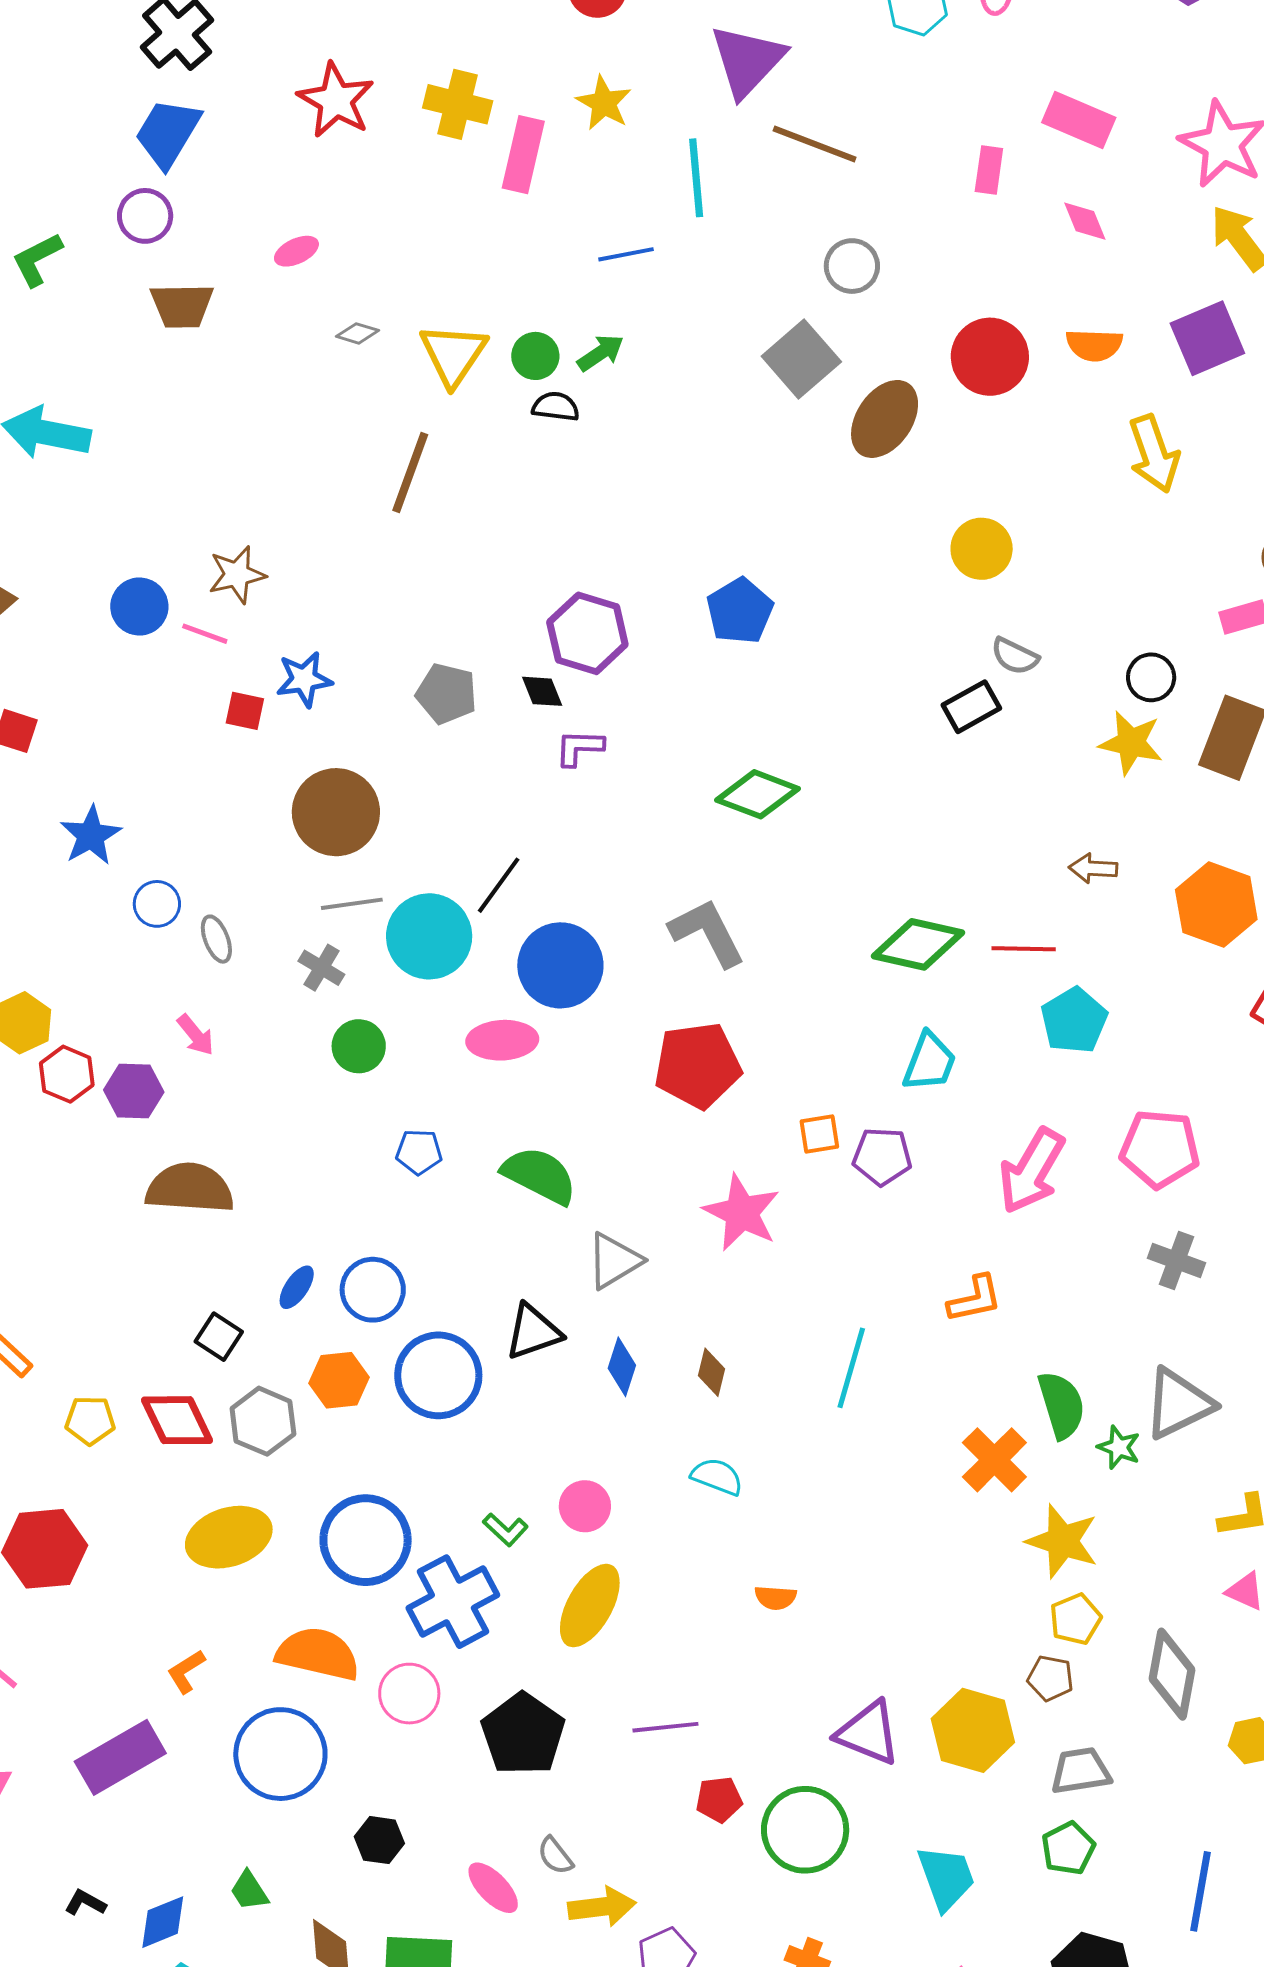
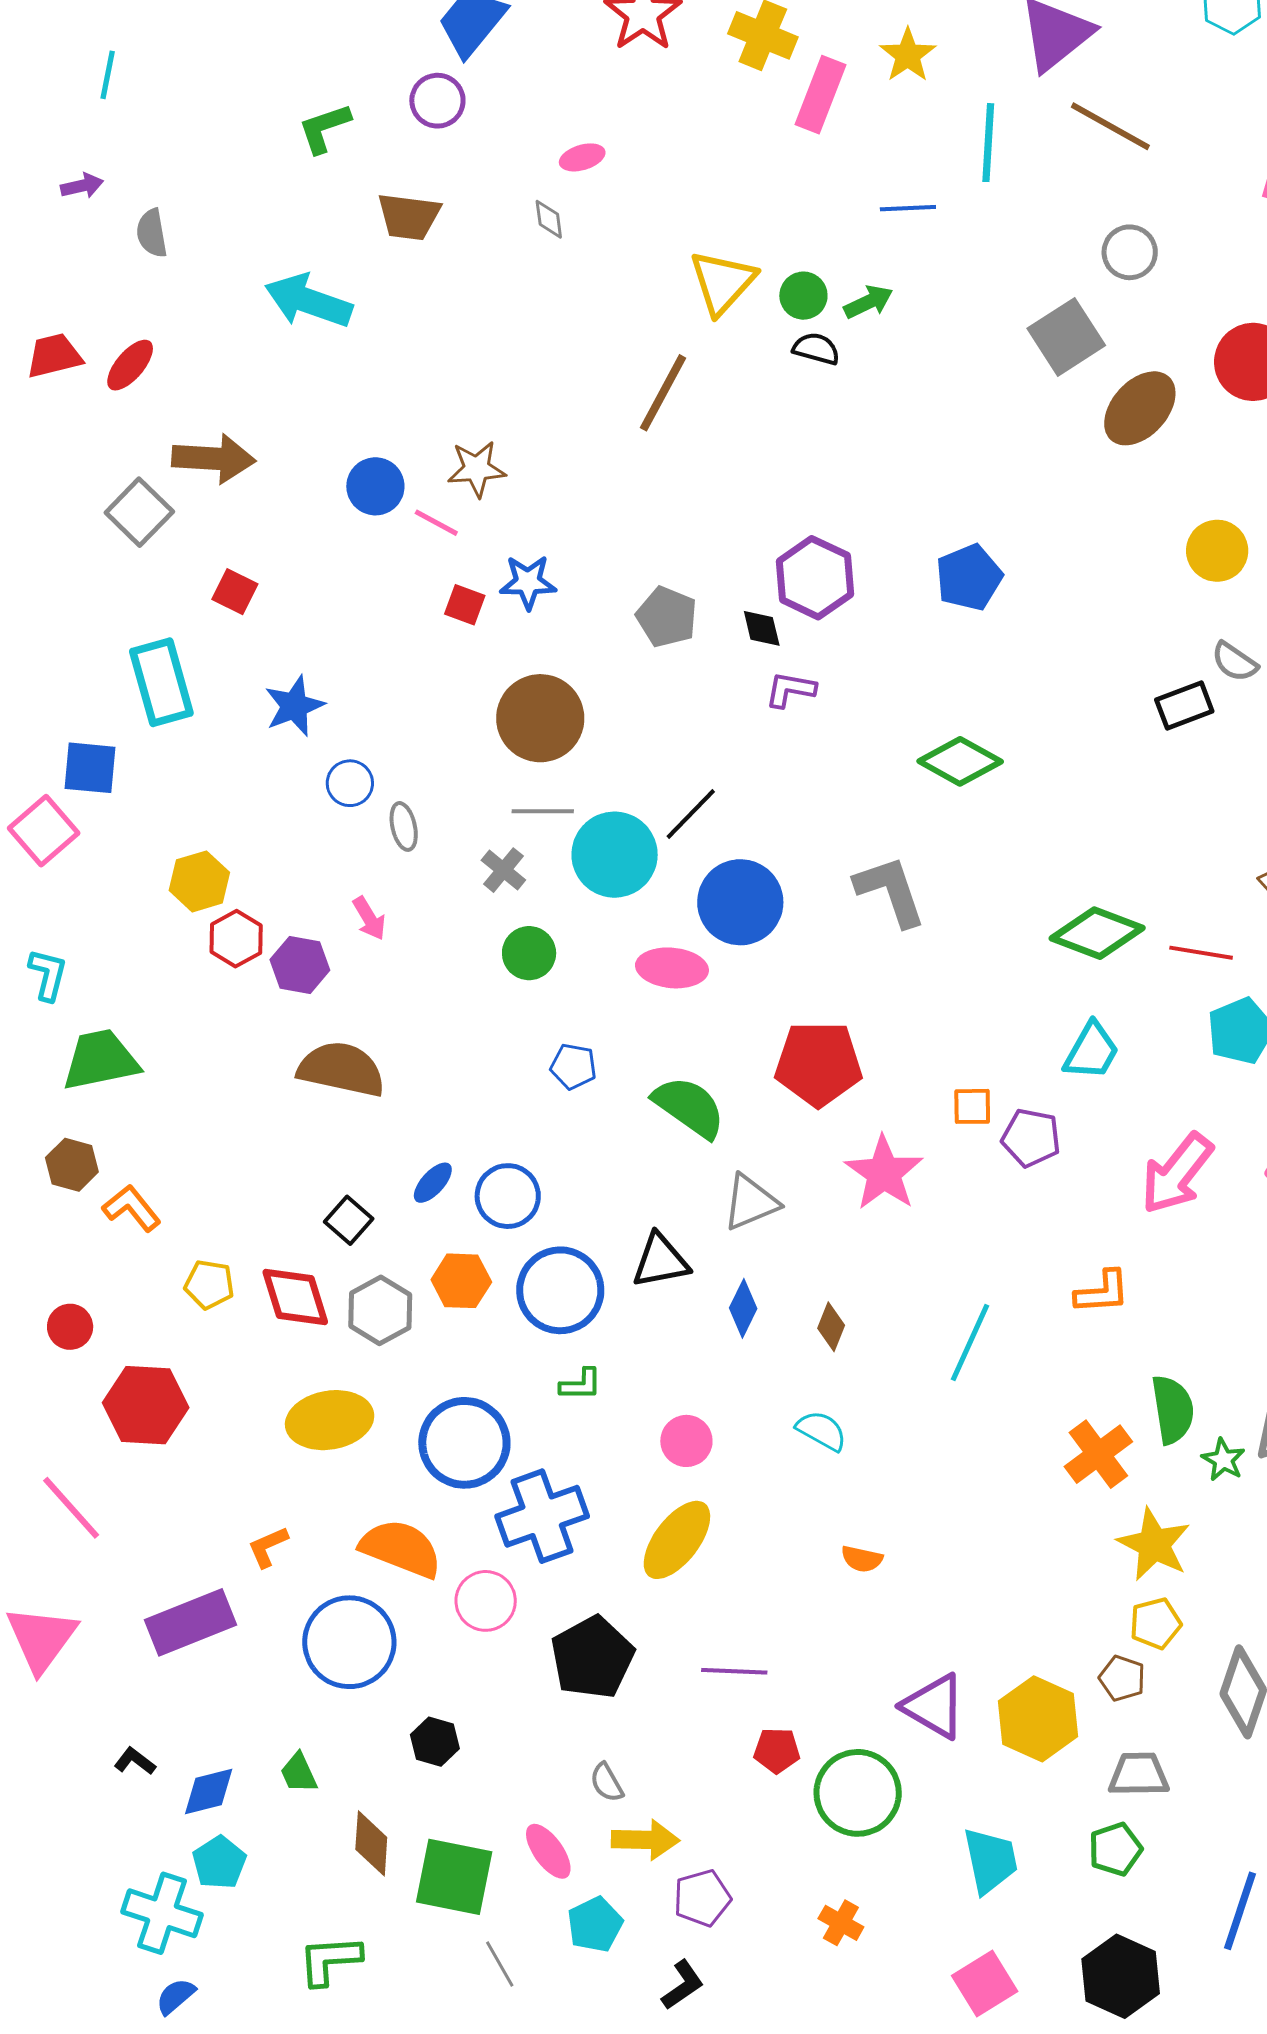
brown trapezoid: (182, 306) -> (409, 217), moved
gray diamond: (357, 333) -> (549, 219), moved, turned 57
red pentagon: (698, 1065) -> (818, 1064), moved
green L-shape: (505, 1530) -> (581, 1384), moved, turned -51
pink ellipse: (493, 1888) -> (548, 1851), moved

